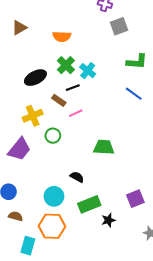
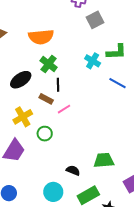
orange semicircle: (62, 36) -> (41, 37), size x1.4
cyan cross: (88, 71) -> (93, 61), moved
black line: (73, 88) -> (58, 85), turned -64
green trapezoid: (104, 147) -> (104, 160), moved

